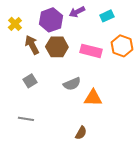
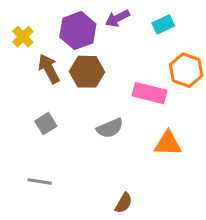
pink rectangle: (91, 51) -> (150, 93), moved
orange triangle: (93, 98) -> (168, 143), moved

